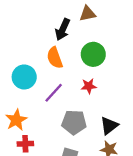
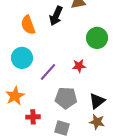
green circle: (93, 54) -> (97, 38), moved
orange semicircle: (55, 58) -> (28, 25), moved
red cross: (25, 144) -> (33, 117), moved

